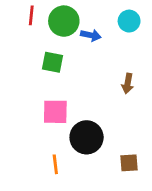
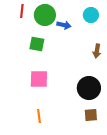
brown arrow: (128, 83) -> (97, 51), moved
black circle: (87, 137) -> (89, 88), moved

